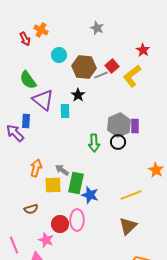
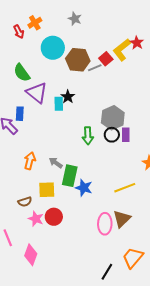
gray star: (97, 28) -> (75, 19), moved
orange cross: (41, 30) -> (35, 23), turned 32
cyan circle: (59, 55) -> (53, 48), size x1.5
yellow L-shape: (132, 76) -> (122, 50), moved
black star: (78, 95) -> (68, 97), moved
purple rectangle: (135, 126) -> (126, 135), moved
yellow square: (53, 185) -> (47, 190), moved
pink ellipse: (77, 220) -> (105, 224), moved
pink star: (46, 240) -> (36, 219), moved

